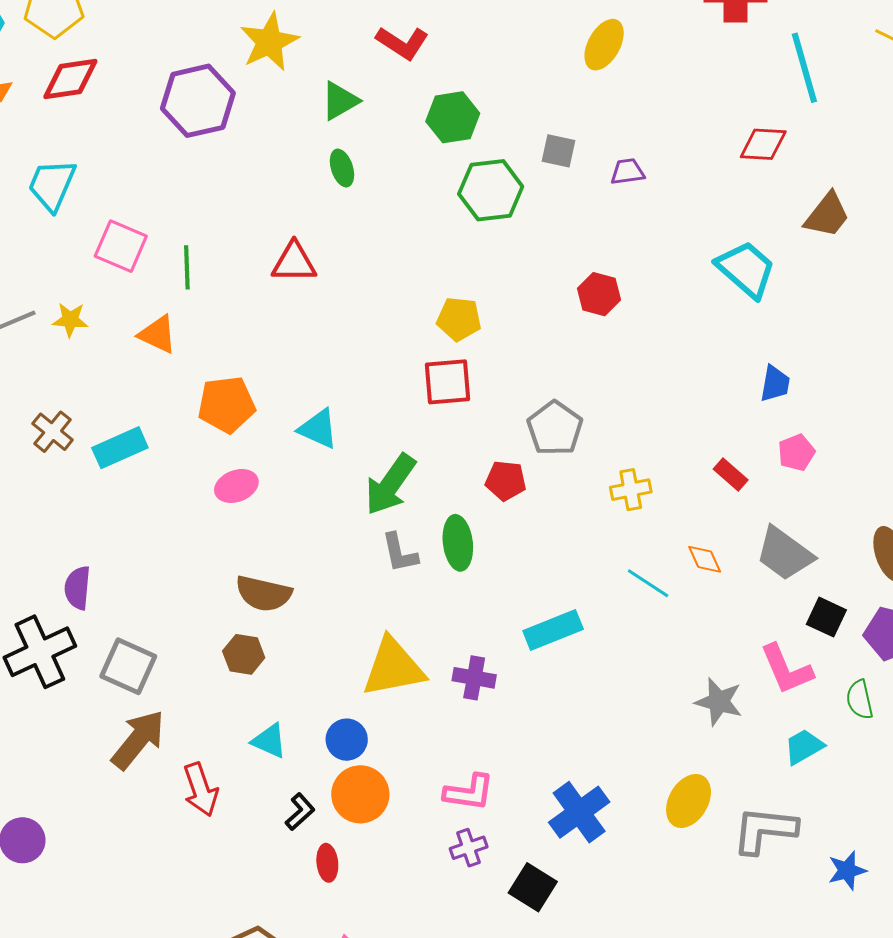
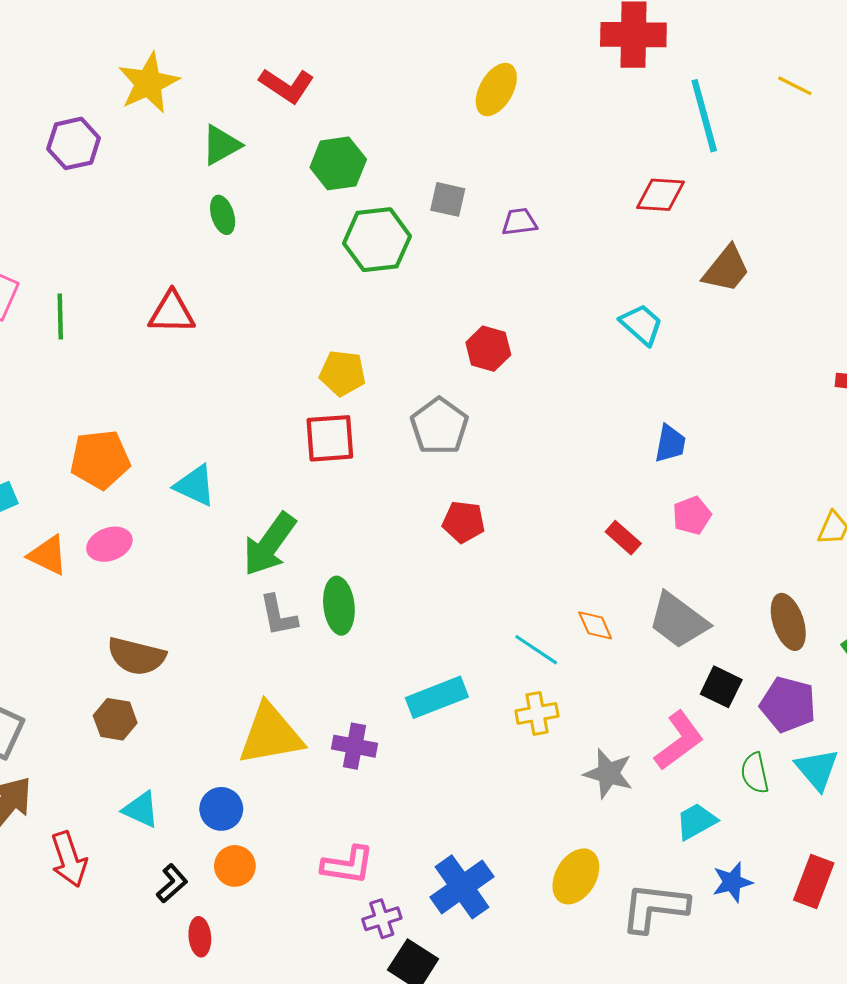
purple hexagon: (198, 101) -> (74, 143), size x0.7
cyan trapezoid: (746, 269) -> (641, 324), size x0.7
orange triangle: (158, 334) -> (48, 555), moved
gray pentagon: (555, 428) -> (439, 426), moved
red pentagon: (506, 481) -> (464, 522), moved
yellow cross: (631, 490) -> (537, 713), moved
pink L-shape: (786, 669) -> (679, 741), turned -104
orange circle: (360, 794) -> (235, 866), size x0.7
purple cross: (469, 848) -> (382, 919), moved
blue star: (847, 870) -> (732, 882), moved

